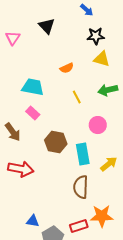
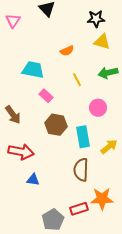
pink rectangle: (33, 113) -> (46, 96), moved
blue triangle: (33, 221) -> (33, 180), moved

